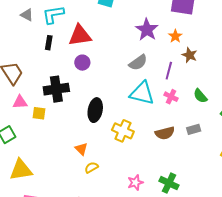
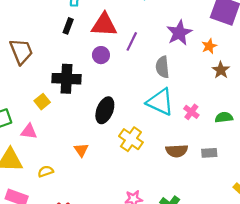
gray semicircle: (138, 63) -> (162, 67), turned 108
purple line: (169, 71) -> (132, 41), moved
green semicircle: (200, 96) -> (224, 117), turned 112
pink triangle: (20, 102) -> (29, 132), moved
yellow square: (39, 113) -> (42, 102), turned 32
yellow semicircle: (91, 167) -> (46, 171), moved

